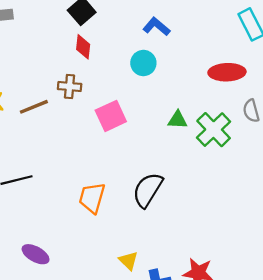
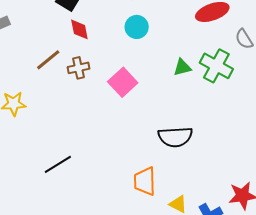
brown line: (34, 107) -> (48, 60), moved
black semicircle: (148, 190) -> (175, 137), turned -108
orange trapezoid: (92, 198) -> (145, 181), moved

